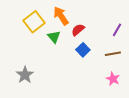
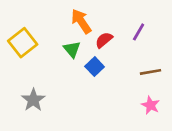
yellow square: (34, 22) -> (23, 43), moved
purple line: (117, 30) -> (139, 32), moved
blue square: (83, 50) -> (95, 67), moved

